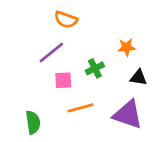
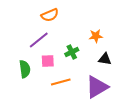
orange semicircle: (66, 20) -> (50, 15), turned -42
purple triangle: (128, 114) -> (97, 87), turned -50
green semicircle: (33, 122) -> (25, 69), moved

